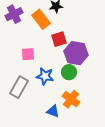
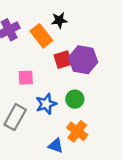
purple hexagon: (76, 53) -> (83, 60), moved
blue star: (45, 76) -> (46, 104), turned -30

